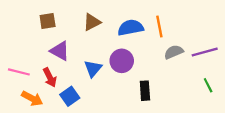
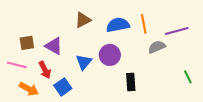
brown square: (48, 21) -> (27, 43), moved
purple line: (205, 52) -> (177, 31), moved

